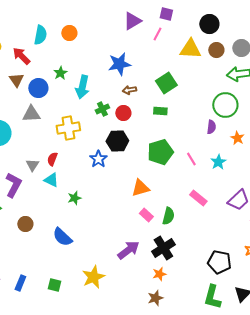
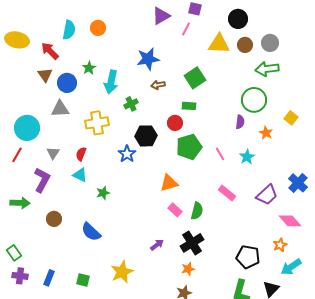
red circle: (123, 113) -> (175, 123), moved
gray triangle: (32, 165) -> (53, 153), moved
purple arrow: (128, 250) -> (157, 245), size x0.6

